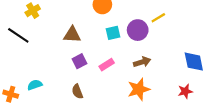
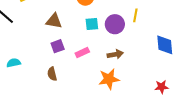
yellow line: (158, 18) -> (135, 15), turned -56
blue diamond: (194, 62) -> (165, 45), moved
red star: (185, 91) -> (162, 87), moved

